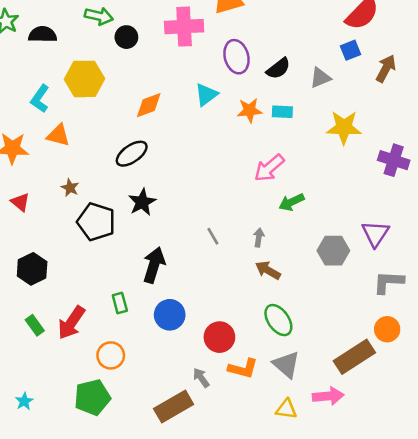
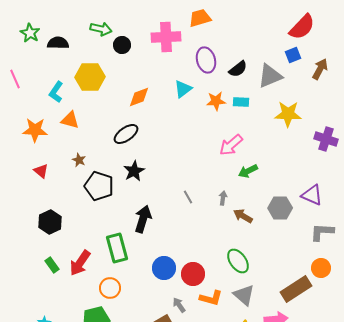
gray triangle: (320, 78) -> (270, 76), size x1.5
purple triangle: (375, 234) -> (312, 195), turned -40
brown arrow: (268, 270) -> (243, 216), moved
green rectangle: (120, 303) -> (117, 248), size x1.8
blue circle: (170, 315) -> (164, 268), moved

